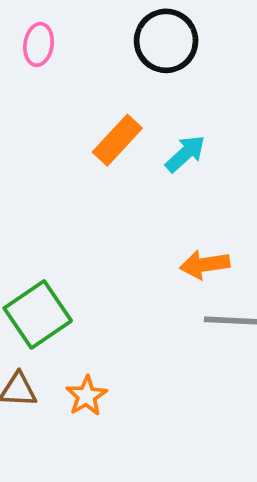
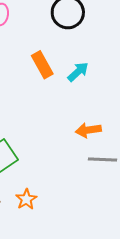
orange rectangle: (117, 140) -> (42, 65), turned -72

